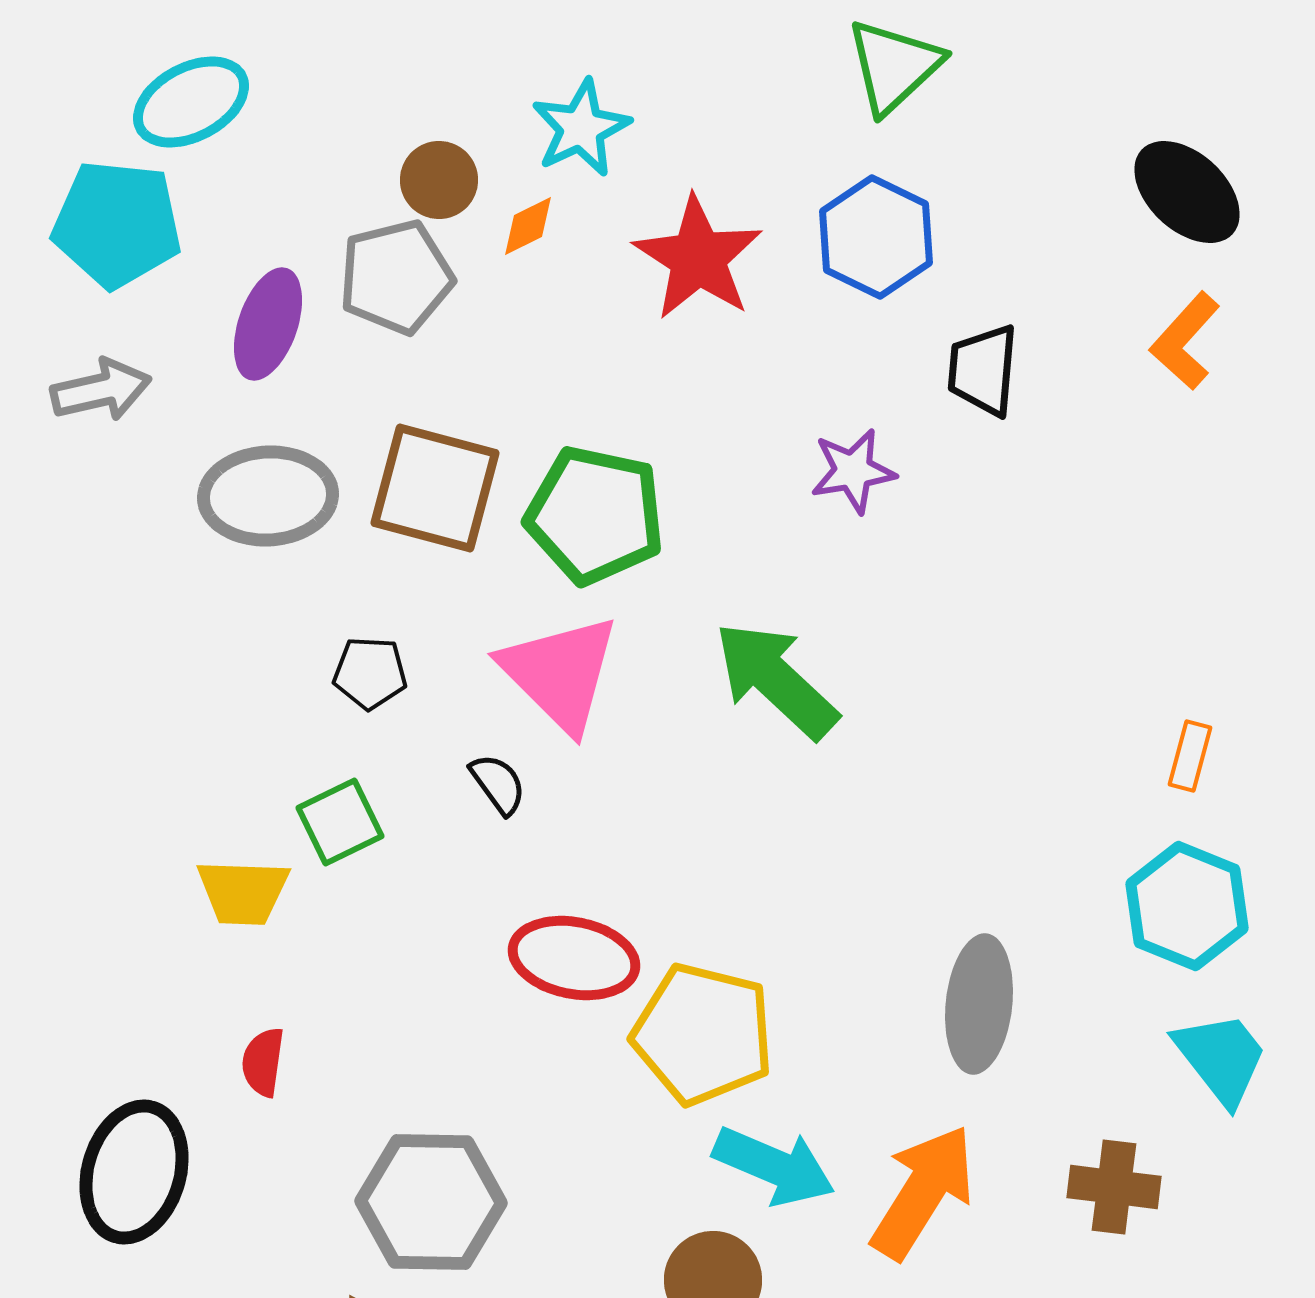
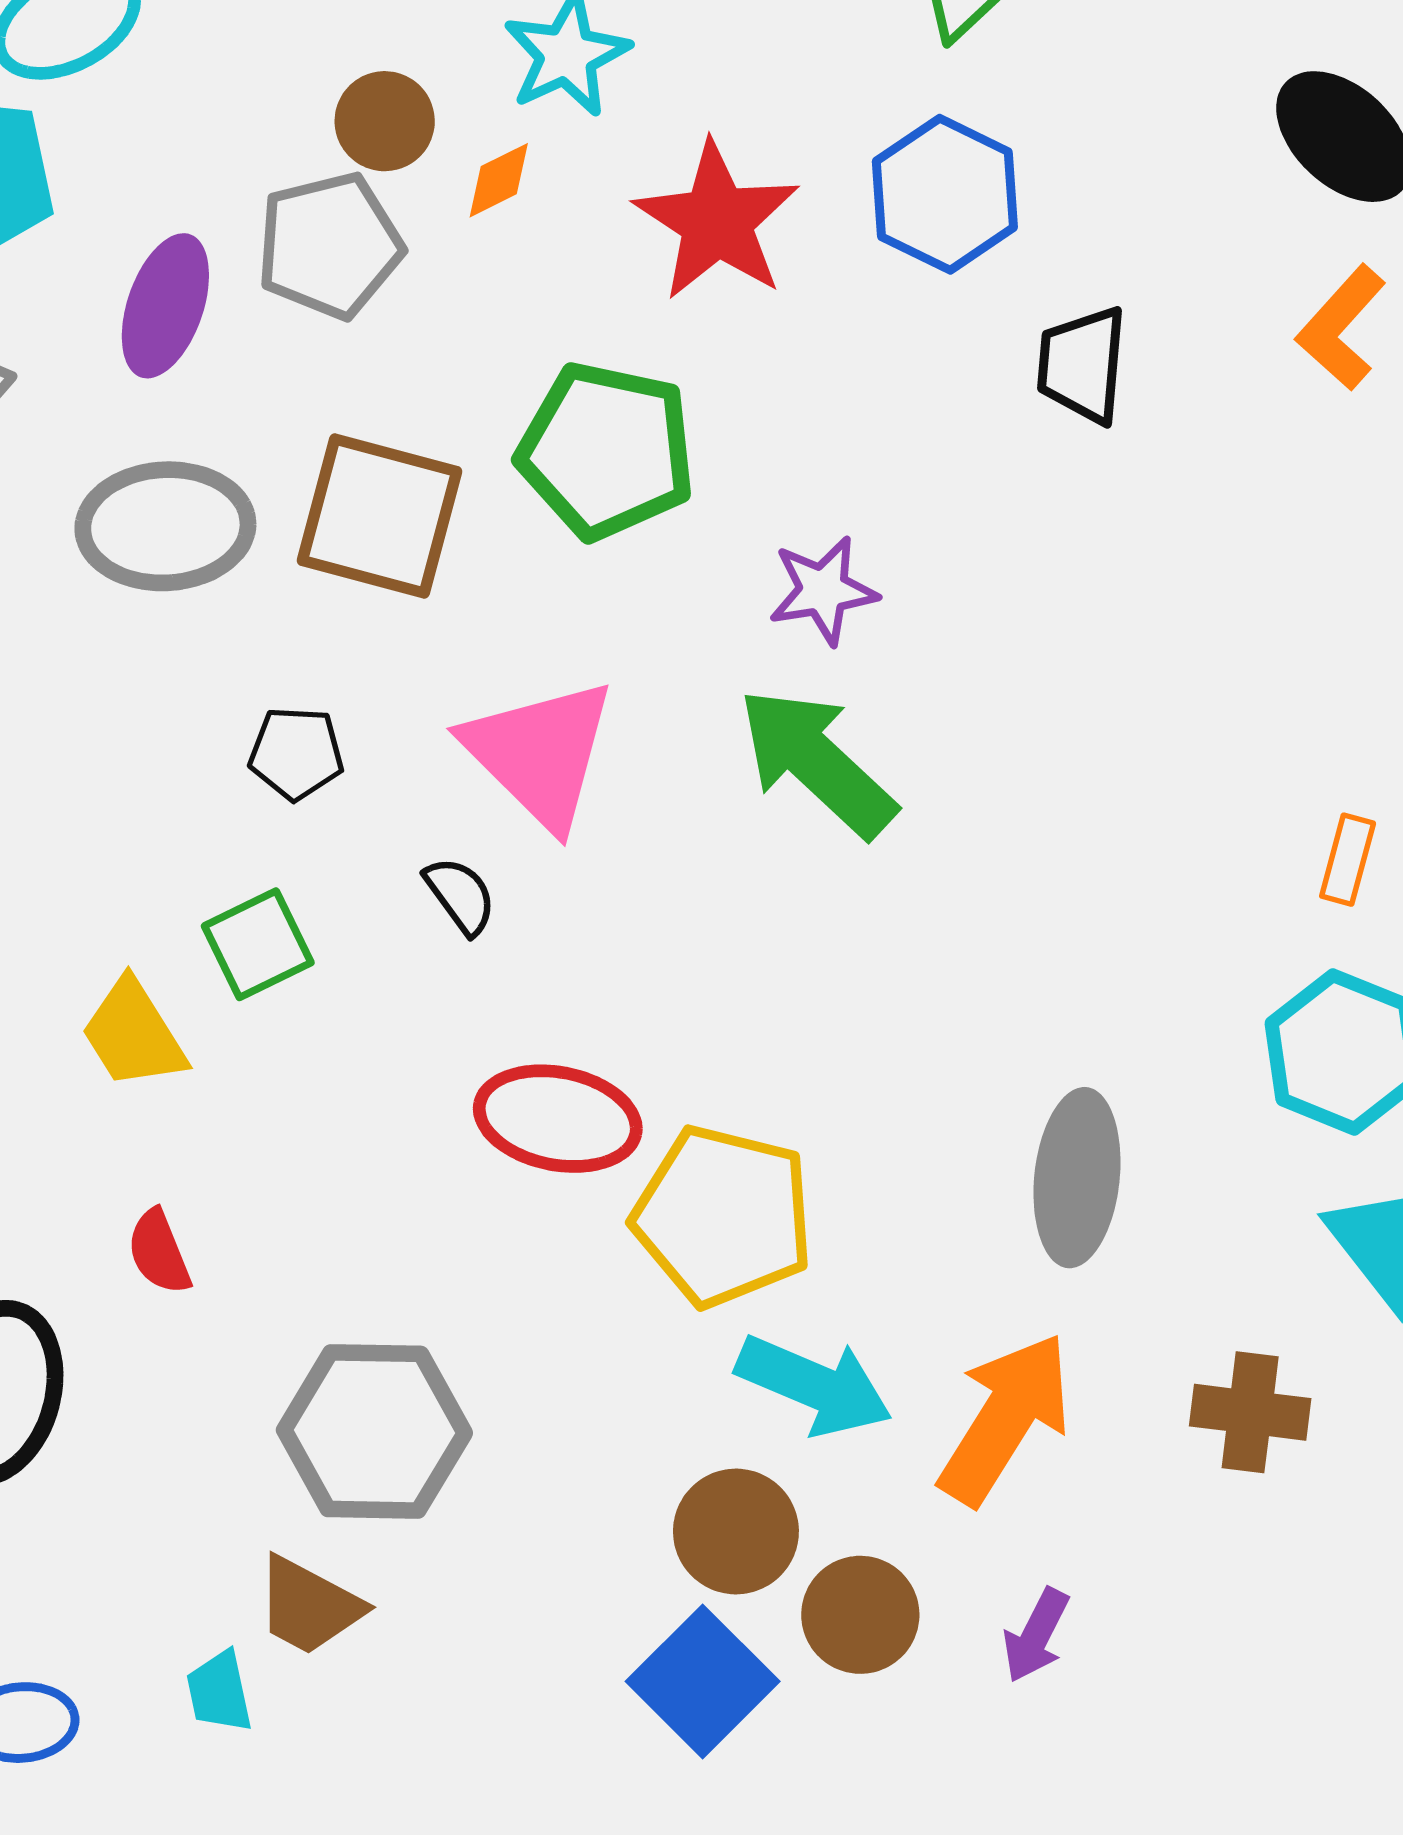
purple star: (853, 471) -> (823, 590), moved
green pentagon: (595, 515) -> (606, 451), moved
yellow trapezoid: (243, 892) -> (133, 1034), turned 56
red semicircle: (263, 1062) -> (159, 1252), turned -30

